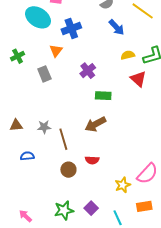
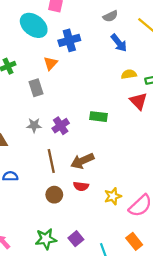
purple cross: (88, 71) -> (61, 126), moved
brown arrow: (95, 124) -> (82, 161), moved
gray star: (44, 127) -> (34, 125), moved
yellow star: (123, 185) -> (113, 196), moved
orange rectangle: (144, 206) -> (134, 241), turned 56

